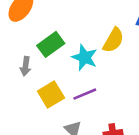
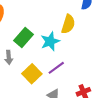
cyan star: (85, 57) -> (50, 41), turned -30

